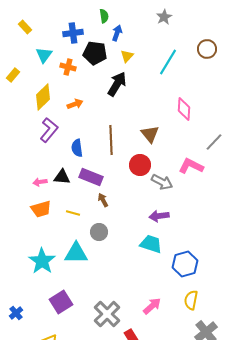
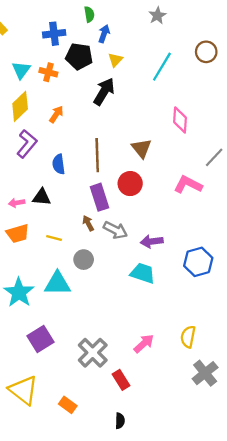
cyan triangle: (44, 55) -> (21, 70), moved
orange arrow: (75, 104) -> (56, 114), turned -35
purple rectangle: (91, 177) -> (99, 197), moved, turned 50
gray arrow: (162, 182) -> (115, 230), moved
blue hexagon: (185, 264) -> (198, 262), moved

